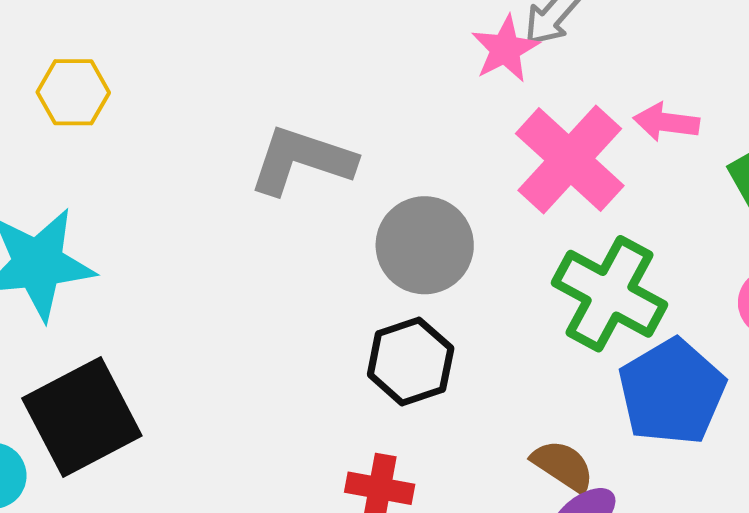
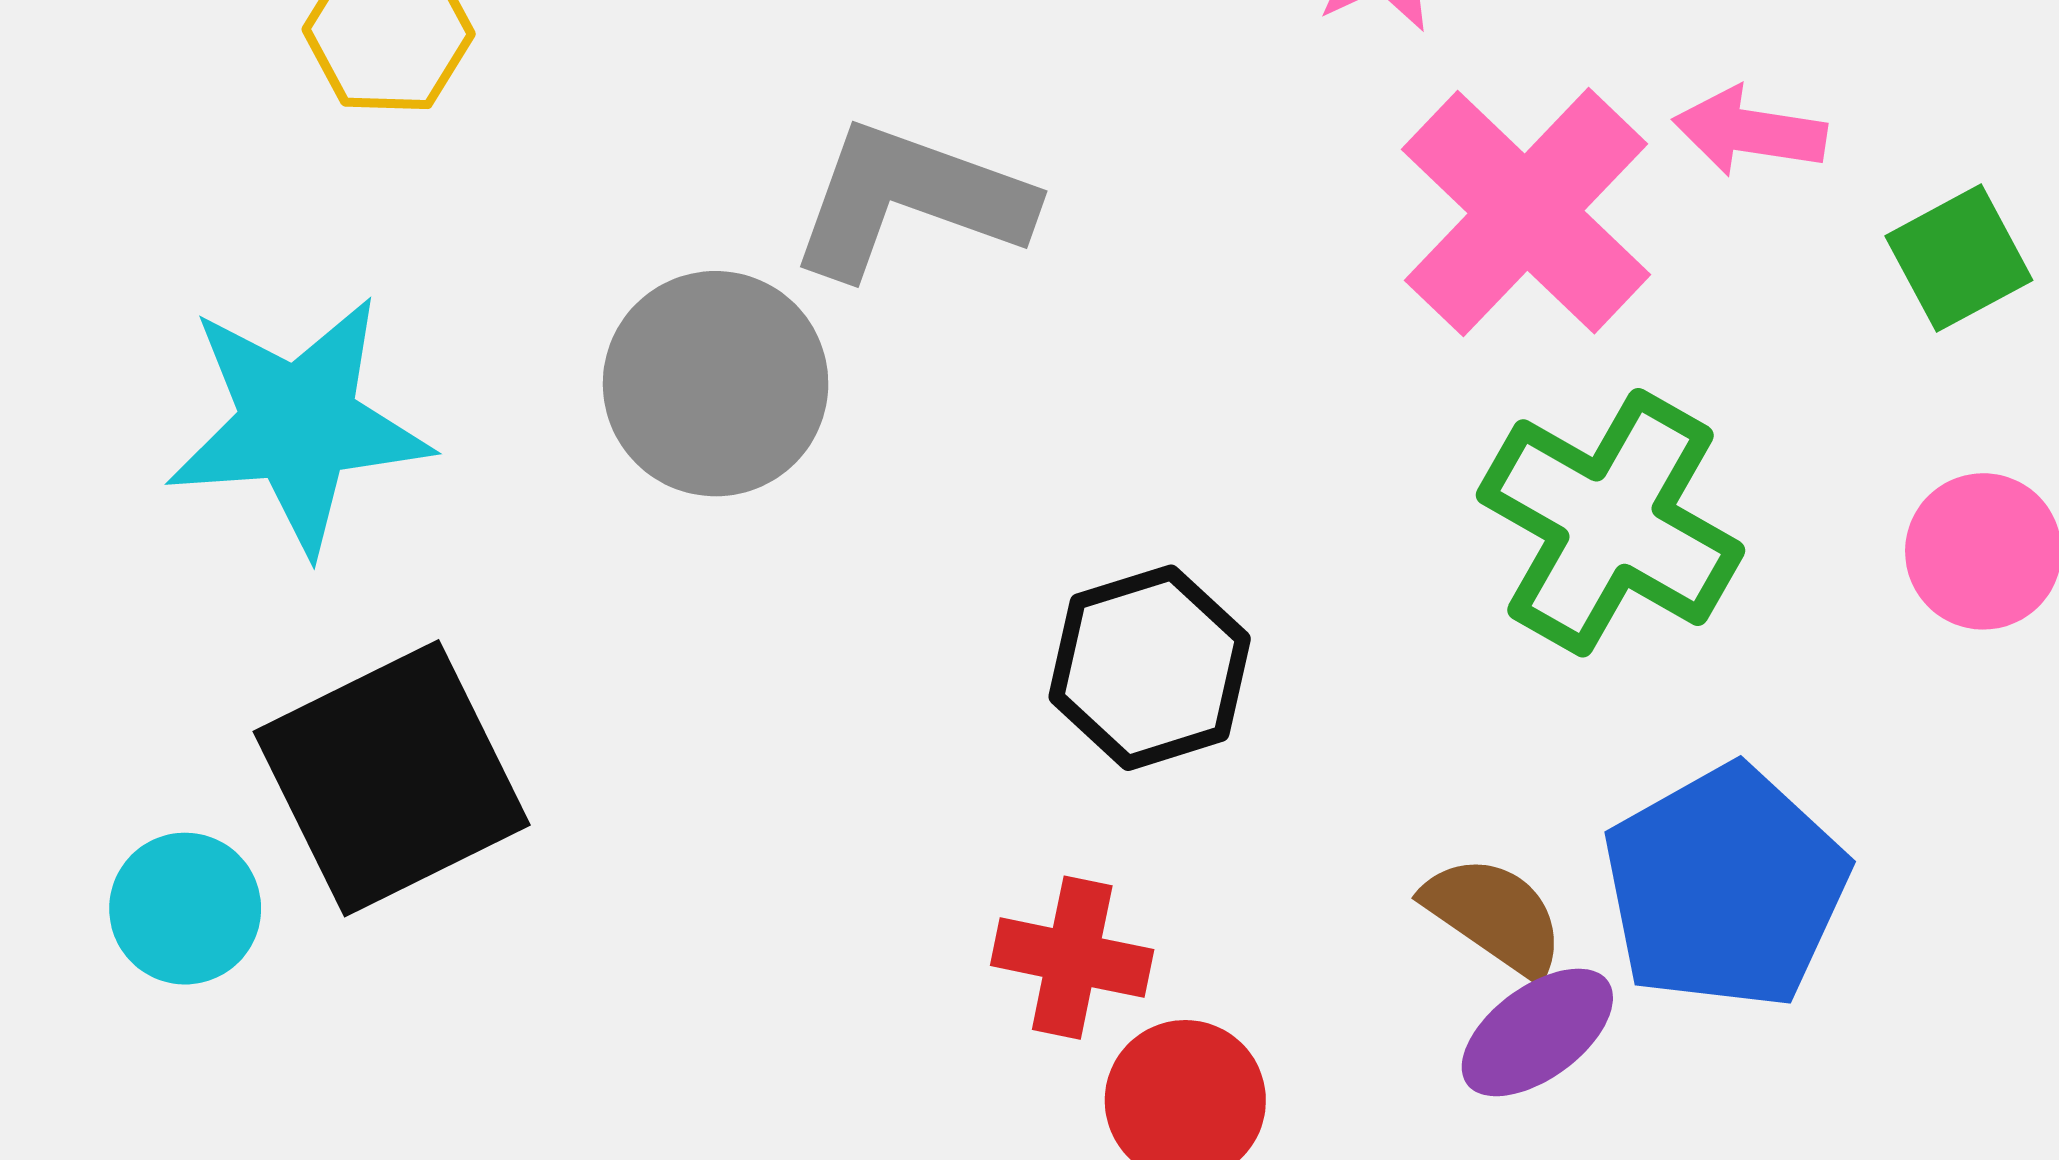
gray circle: (425, 245) -> (716, 384), moved
blue pentagon: (672, 392) -> (1725, 887), moved

